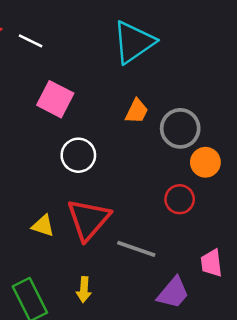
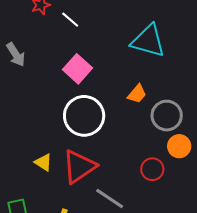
cyan triangle: (134, 42) -> (148, 41), turned 36
white circle: (78, 155) -> (84, 116), size x1.5

